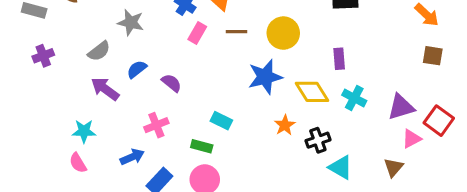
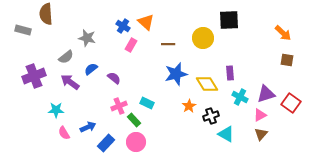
brown line: (236, 32) -> (168, 44), moved
yellow circle: (283, 33) -> (203, 38), moved
purple cross: (43, 56) -> (34, 76), moved, size x1.6
purple rectangle: (339, 59) -> (230, 73), moved
cyan cross: (354, 98) -> (240, 97), moved
pink cross: (156, 125) -> (119, 106), moved
pink triangle: (412, 139) -> (260, 115), moved
green rectangle: (202, 146) -> (134, 120), turned 32
pink semicircle: (78, 163) -> (64, 133), moved

